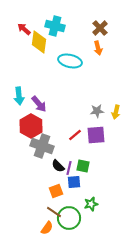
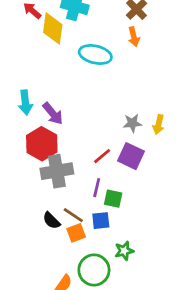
purple square: (96, 135) -> (131, 156), turned 30
gray cross: (42, 146) -> (57, 171), turned -30
black semicircle: (58, 166) -> (51, 221), moved
purple line: (69, 168) -> (97, 188), moved
brown line: (54, 212) -> (73, 215), moved

